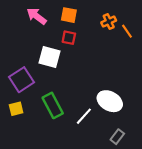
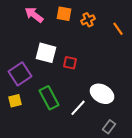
orange cross: (109, 22) -> (88, 20), moved
red square: (69, 38) -> (70, 63), moved

